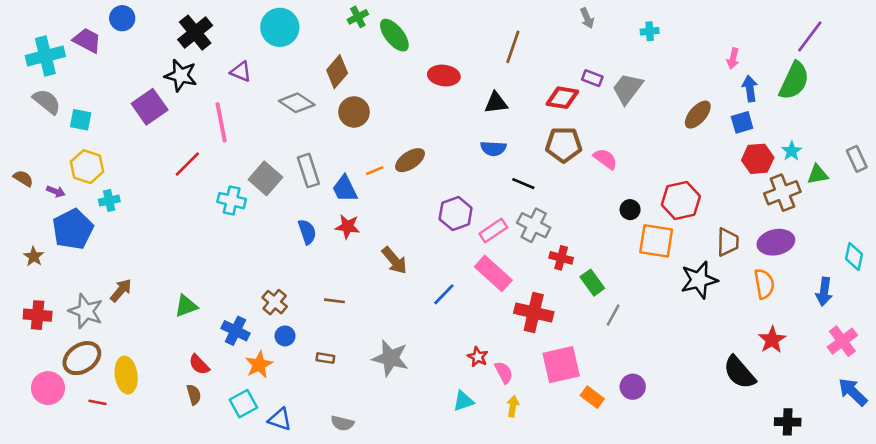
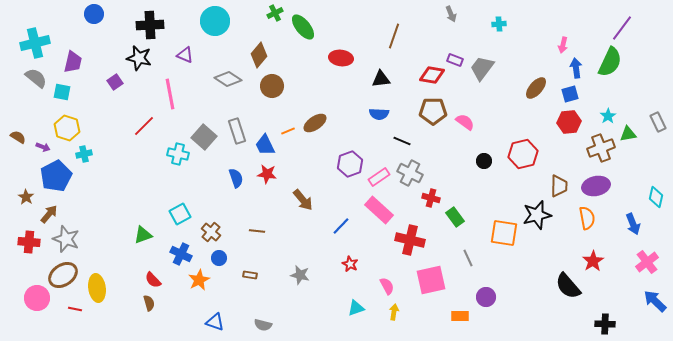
black cross: (195, 33) -> (150, 25), turned 36
purple trapezoid: (87, 40) -> (73, 62), moved, turned 75
purple square: (150, 107) -> (115, 82), size x0.6
red hexagon: (758, 159) -> (569, 122), moved
orange square: (656, 241) -> (504, 233), moved
brown arrow: (121, 290) -> (49, 214), moved
blue arrow: (824, 292) -> (633, 224), turned -30
gray line: (613, 315) -> (468, 258), moved, turned -54
red star: (478, 357) -> (350, 264), moved
gray star: (390, 358) -> (300, 275), size x0.7
orange rectangle: (592, 397) -> (460, 316), moved, turned -36
cyan square: (243, 404) -> (180, 214), moved

